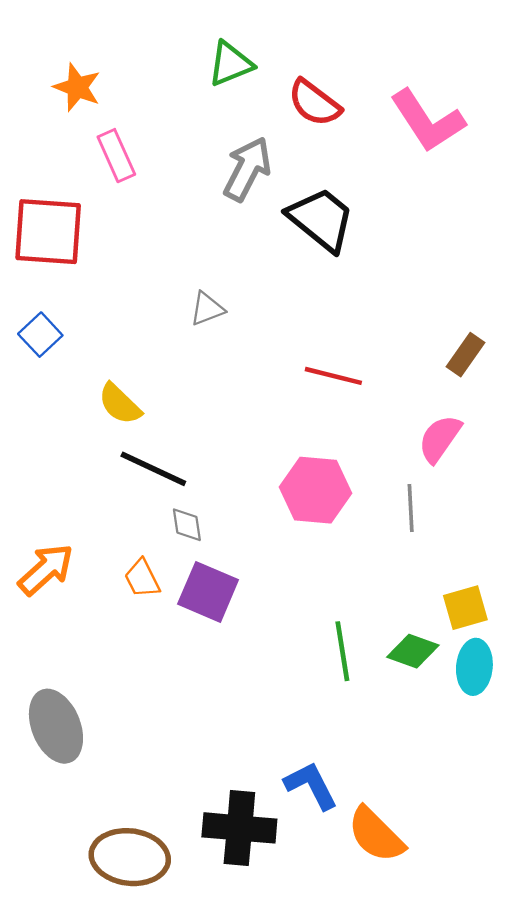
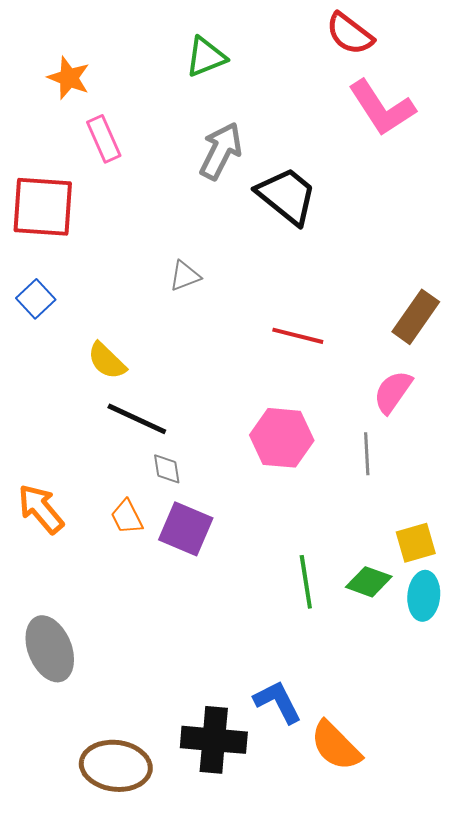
red semicircle: (314, 103) -> (350, 34), moved
brown rectangle: (465, 355) -> (416, 317), size x1.4
orange arrow: (46, 570) -> (41, 509), turned -88

